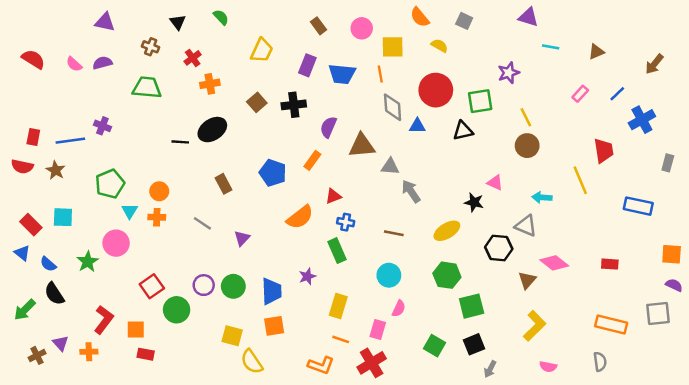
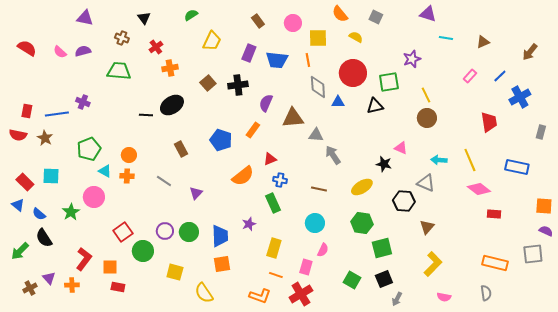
green semicircle: (221, 17) -> (191, 15), moved, turned -80
yellow line: (580, 180) -> (470, 160), moved
cyan triangle: (130, 211) -> (105, 171), turned -32
pink diamond: (554, 263) -> (479, 189), moved
yellow square: (232, 336) -> (175, 272), moved

